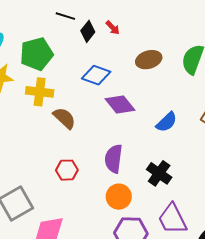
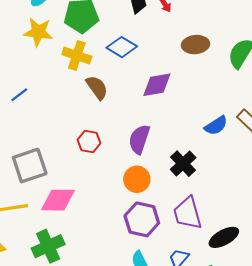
blue diamond: (96, 75) -> (122, 47), moved
purple diamond: (120, 104) -> (157, 85), turned -72
blue semicircle: (167, 122) -> (216, 126), moved

